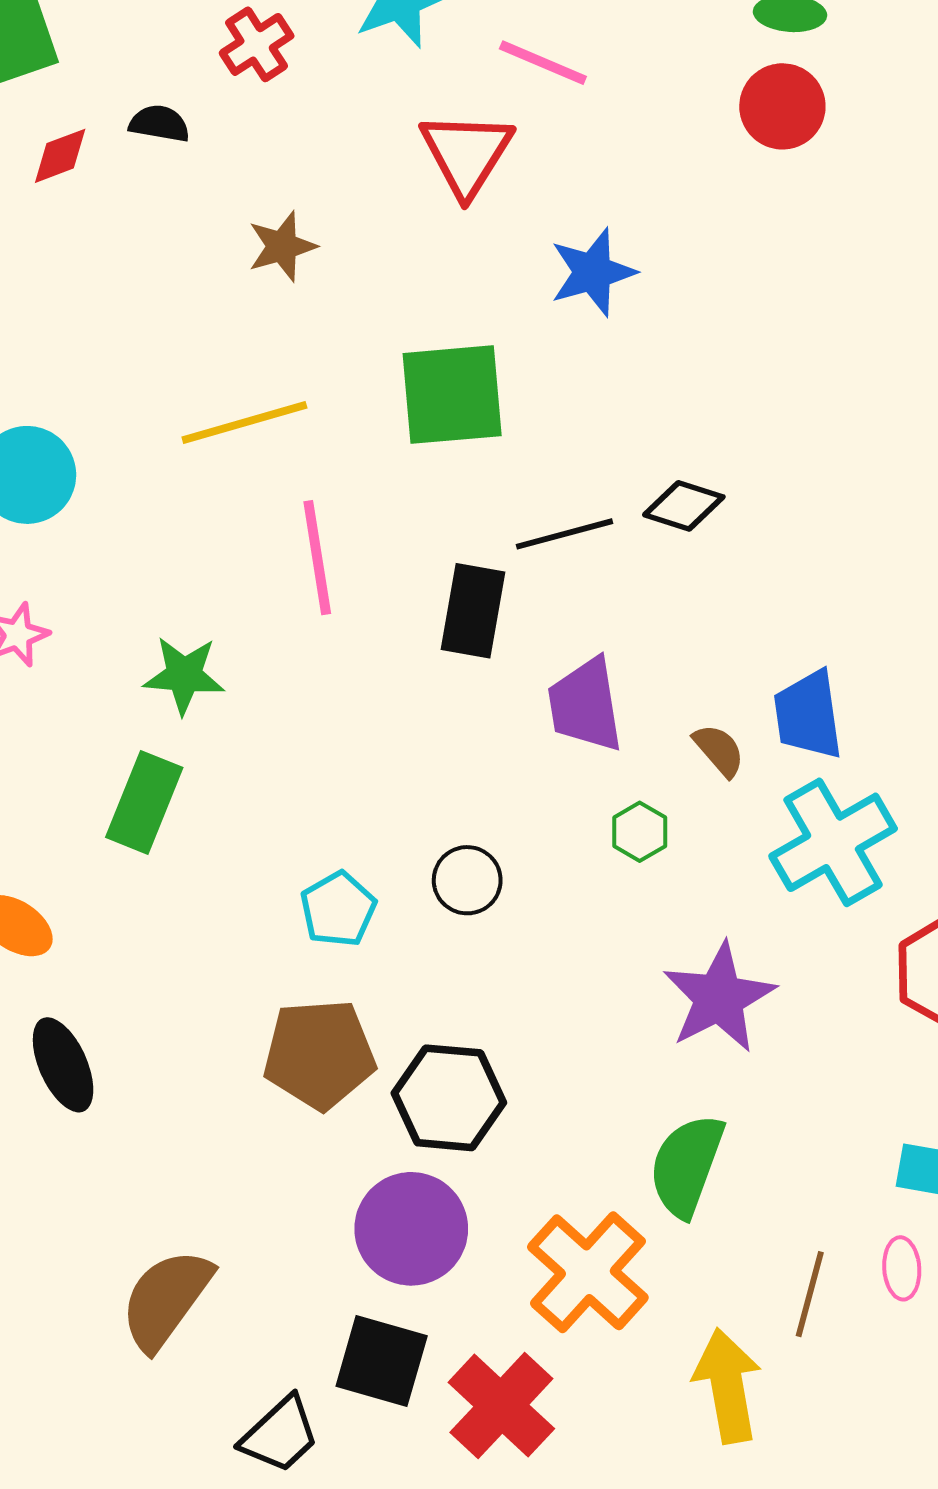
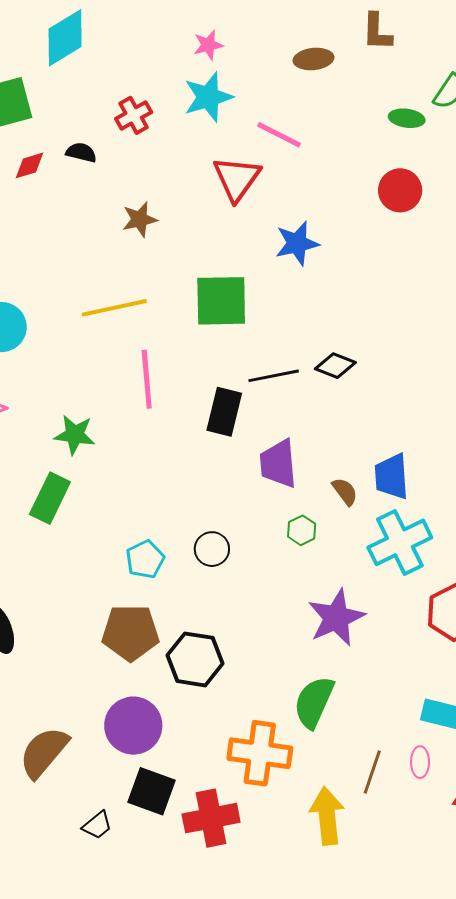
red circle: (782, 106) -> (400, 190), moved
purple circle: (411, 1229) -> (133, 726), moved
orange cross: (588, 1272) -> (260, 753), turned -38
red cross: (501, 1406) -> (211, 818), turned 32
black trapezoid: (280, 1435) -> (97, 825), size x0.7

